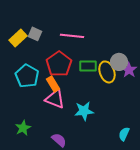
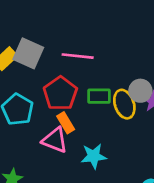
gray square: (35, 34) -> (28, 53), size x1.6
orange rectangle: (53, 84) -> (66, 123), moved

